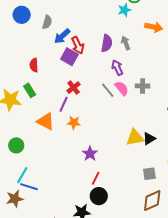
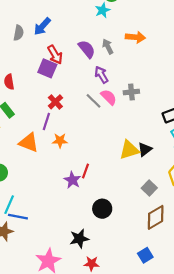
orange arrow: (154, 27) -> (135, 37), moved
blue arrow: (62, 36) -> (42, 26), moved
purple semicircle: (107, 43) -> (87, 49), turned -42
purple star: (90, 154) -> (72, 180), moved
gray square: (149, 174) -> (149, 188), turned -32
red line: (96, 178) -> (85, 171), moved
black circle: (99, 196) -> (102, 209), moved

